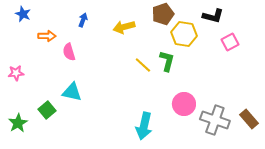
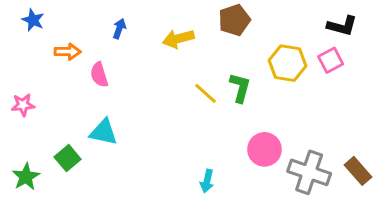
black L-shape: (213, 16) -> (342, 26), moved
yellow hexagon: (184, 34) -> (288, 63), moved
cyan arrow: (144, 126) -> (207, 181), size x0.6

